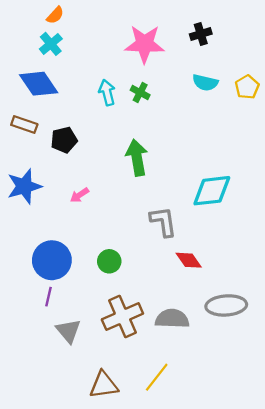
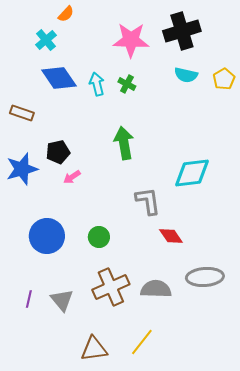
orange semicircle: (55, 15) -> (66, 14), moved
black cross: (201, 34) -> (182, 31), size x1.8
blue diamond: (39, 84) -> (59, 78), moved
black pentagon: (64, 140) -> (58, 152), moved
purple line: (49, 297) -> (29, 299), moved

